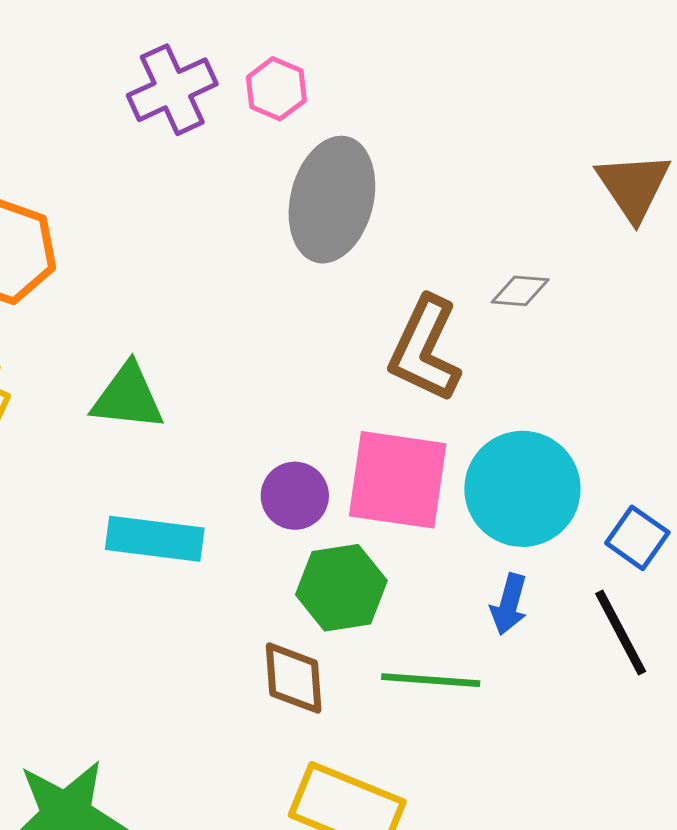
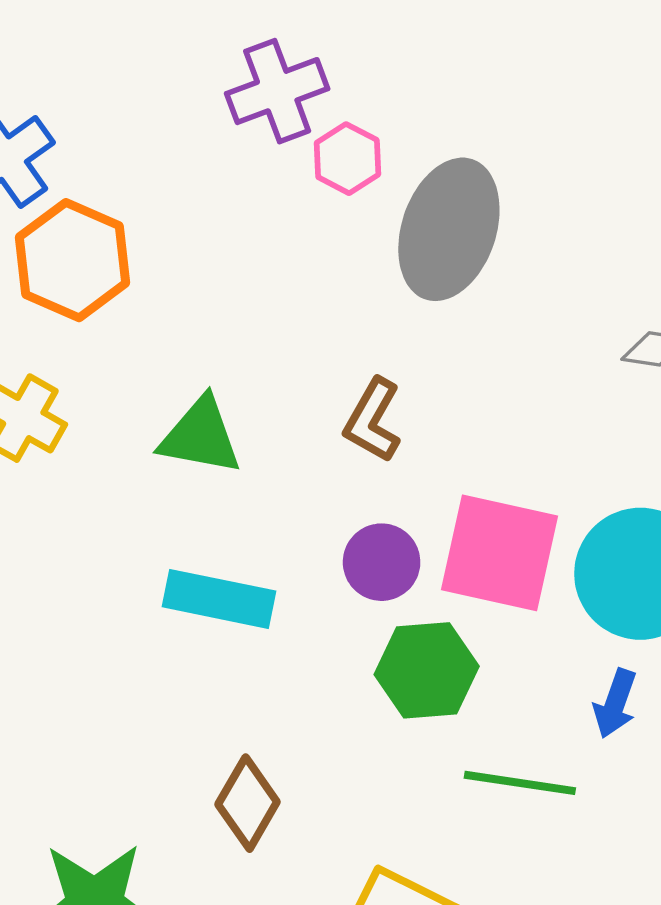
pink hexagon: (276, 89) -> (347, 159), moved
brown L-shape: (425, 349) -> (373, 420), moved, size x0.7
brown diamond: (294, 678) -> (248, 803), moved, turned 30

